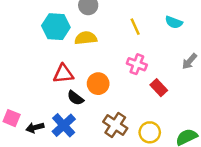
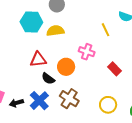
yellow line: (135, 27) -> (106, 30), moved
pink cross: (137, 64) -> (87, 52), moved
brown cross: (115, 125) -> (69, 99), moved

